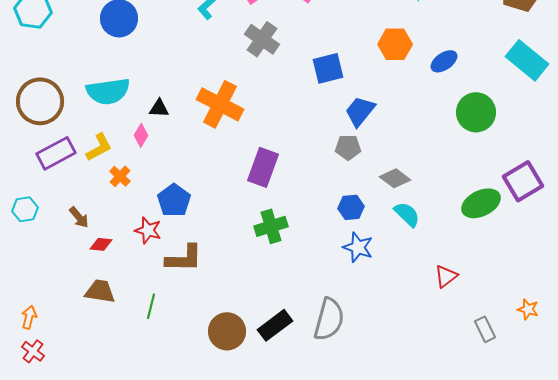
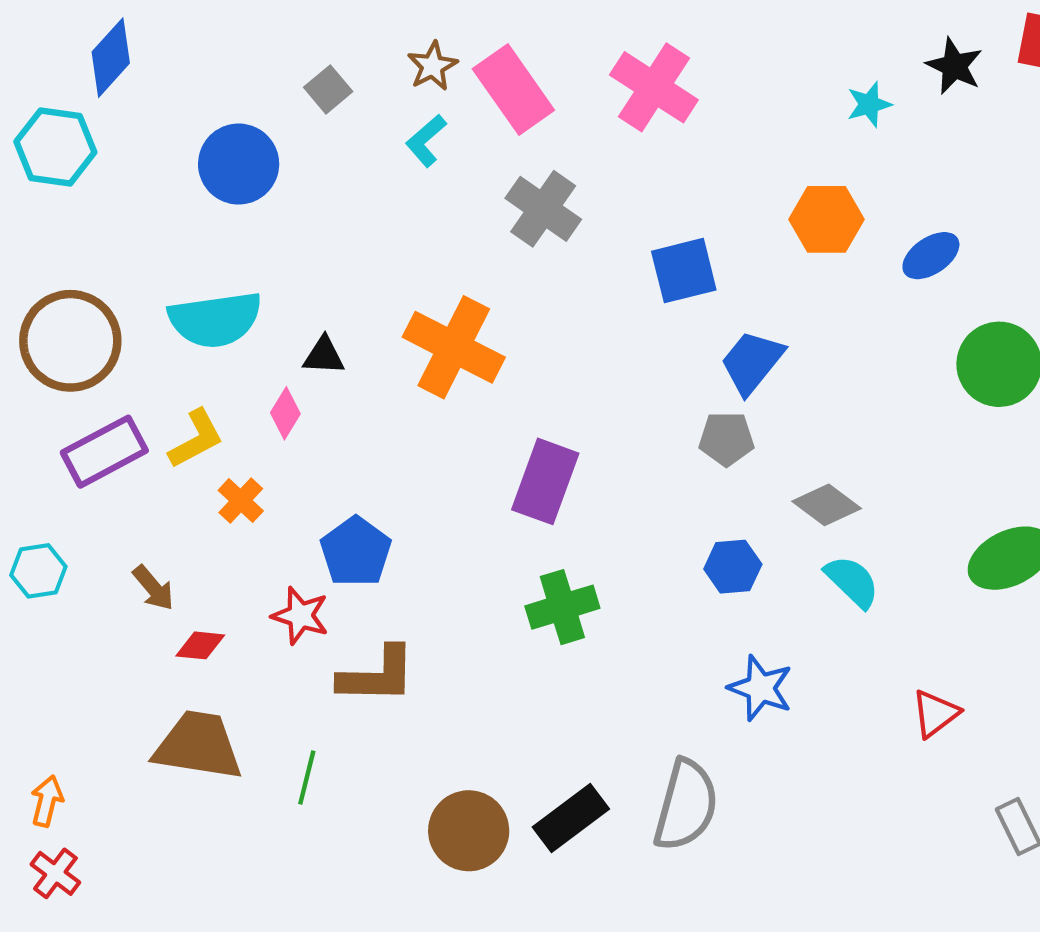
blue star: (358, 247) -> (760, 688), moved
brown trapezoid: (100, 291) -> (198, 746), size x1.4

